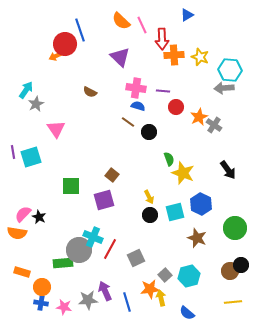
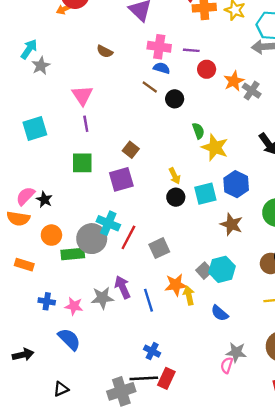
pink triangle: (56, 129) -> (82, 95), moved
purple line: (13, 152) -> (86, 124), moved
gray square: (165, 275) -> (204, 271), moved
orange circle: (42, 287) -> (51, 235), moved

